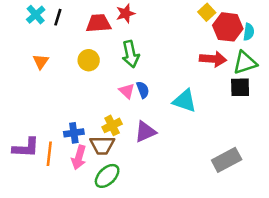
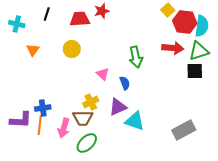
cyan cross: (36, 15) -> (17, 24), moved, turned -35
cyan semicircle: (249, 32) -> (202, 26), size x1.5
green arrow: (130, 54) -> (136, 57), moved
blue semicircle: (143, 90) -> (125, 83), moved
cyan triangle: (185, 101) -> (135, 121), moved
blue cross: (74, 133) -> (43, 108), moved

